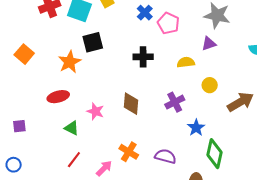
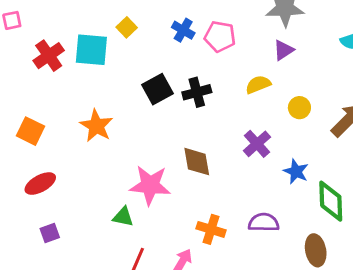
black square: (93, 42) -> (158, 89), moved
red ellipse: (58, 97) -> (40, 184), moved
pink star: (95, 111) -> (150, 185), size x1.6

